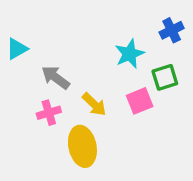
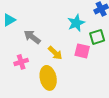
pink square: (140, 101) -> (82, 51), turned 35
pink cross: (49, 113) -> (21, 62), moved

